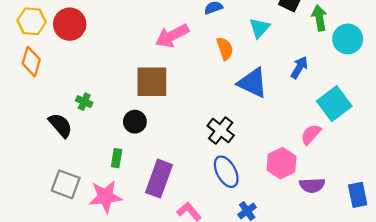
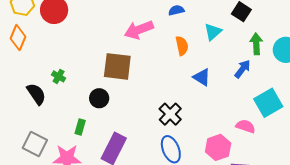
green arrow: (319, 18) -> (256, 44), moved
blue triangle: (253, 83) -> (202, 77), size x0.7
pink semicircle: (311, 134) -> (246, 126), turned 60

